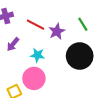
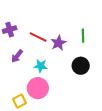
green line: (83, 24) -> (83, 36), turned 32
black circle: (80, 56) -> (81, 66), size x0.7

